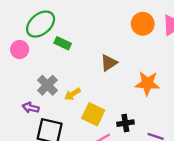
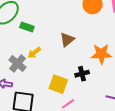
yellow arrow: (72, 94) -> (34, 53), moved
black cross: (125, 123) -> (82, 74), moved

